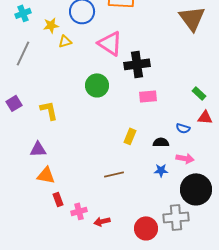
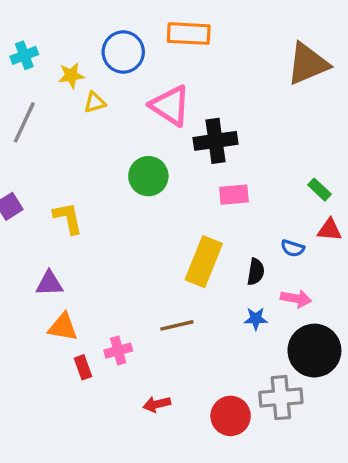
brown triangle: (192, 18) -> (308, 64), turned 44
yellow rectangle: (130, 136) -> (204, 262), size x1.8
black semicircle: (161, 142) -> (256, 272), turned 98
pink cross: (79, 211) -> (118, 351), moved

